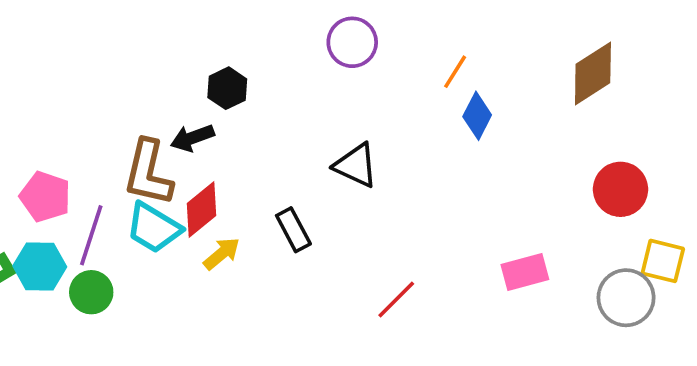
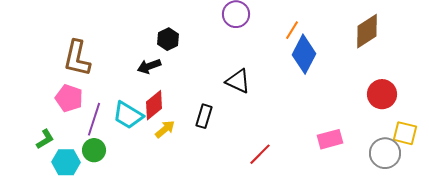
blue diamond: (477, 116) -> (304, 54), size x1.5
brown L-shape: (148, 173) -> (77, 58), moved
black rectangle: (293, 230) -> (204, 116), turned 45
cyan hexagon: (40, 266) -> (66, 162), moved

